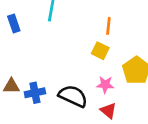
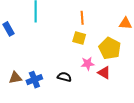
black semicircle: (73, 96) -> (64, 77), size x0.6
red triangle: (108, 111) -> (104, 73), moved

